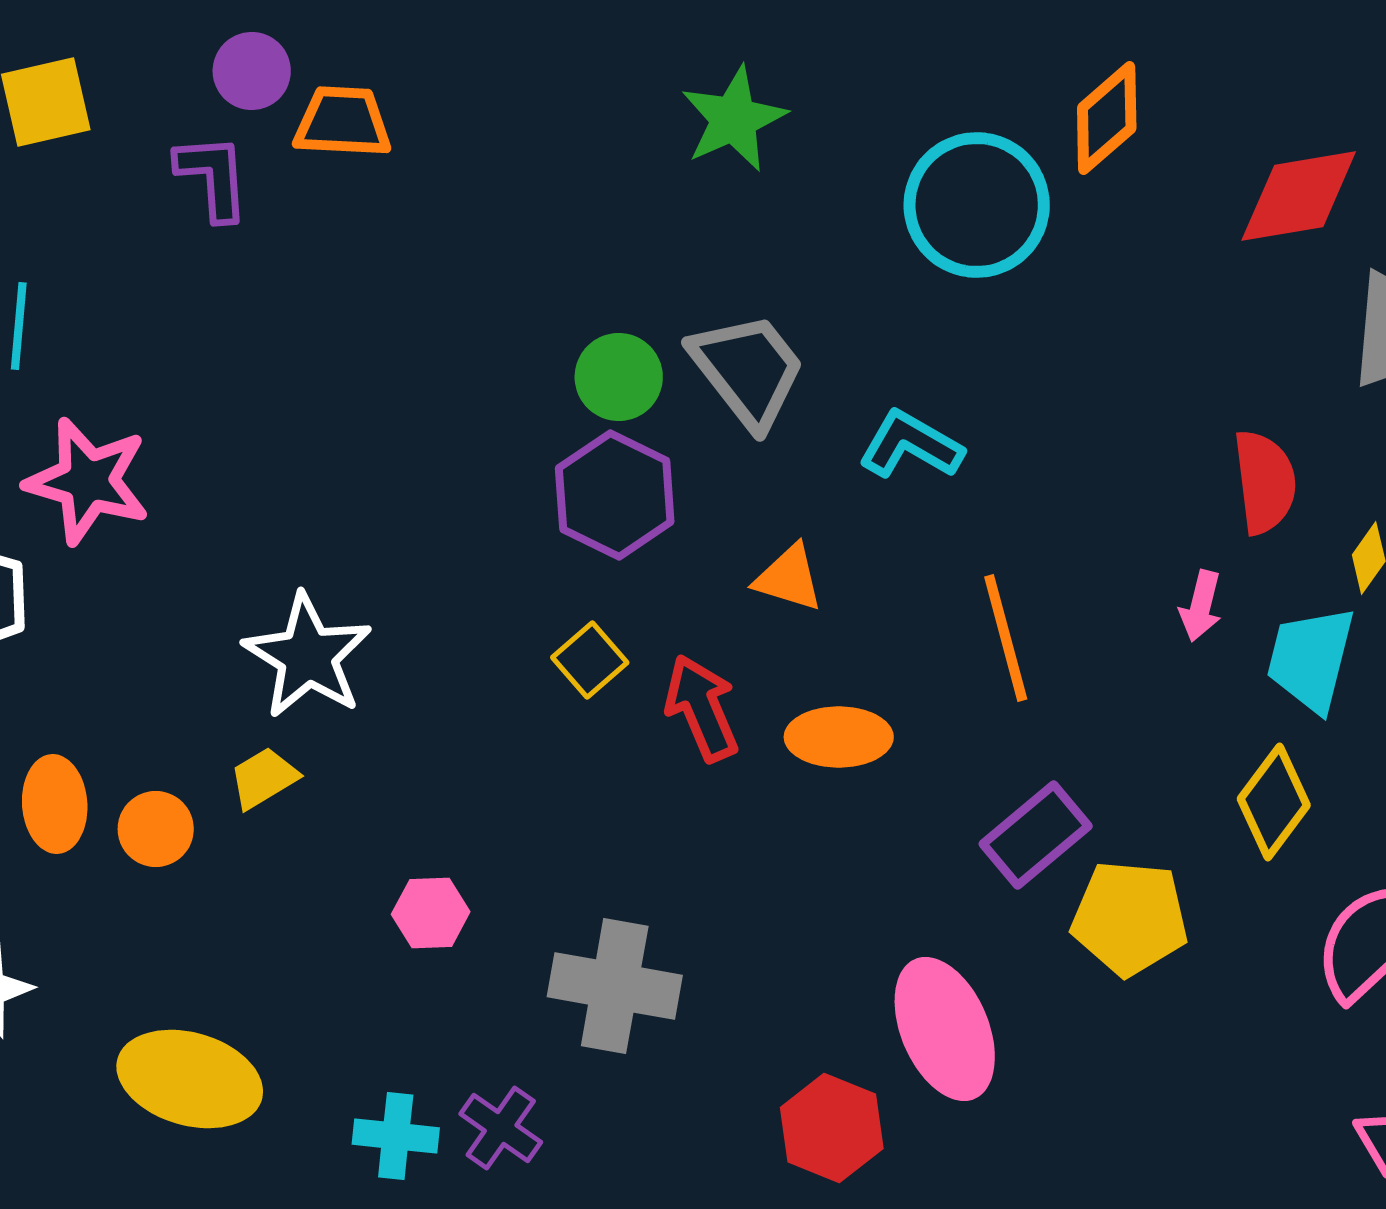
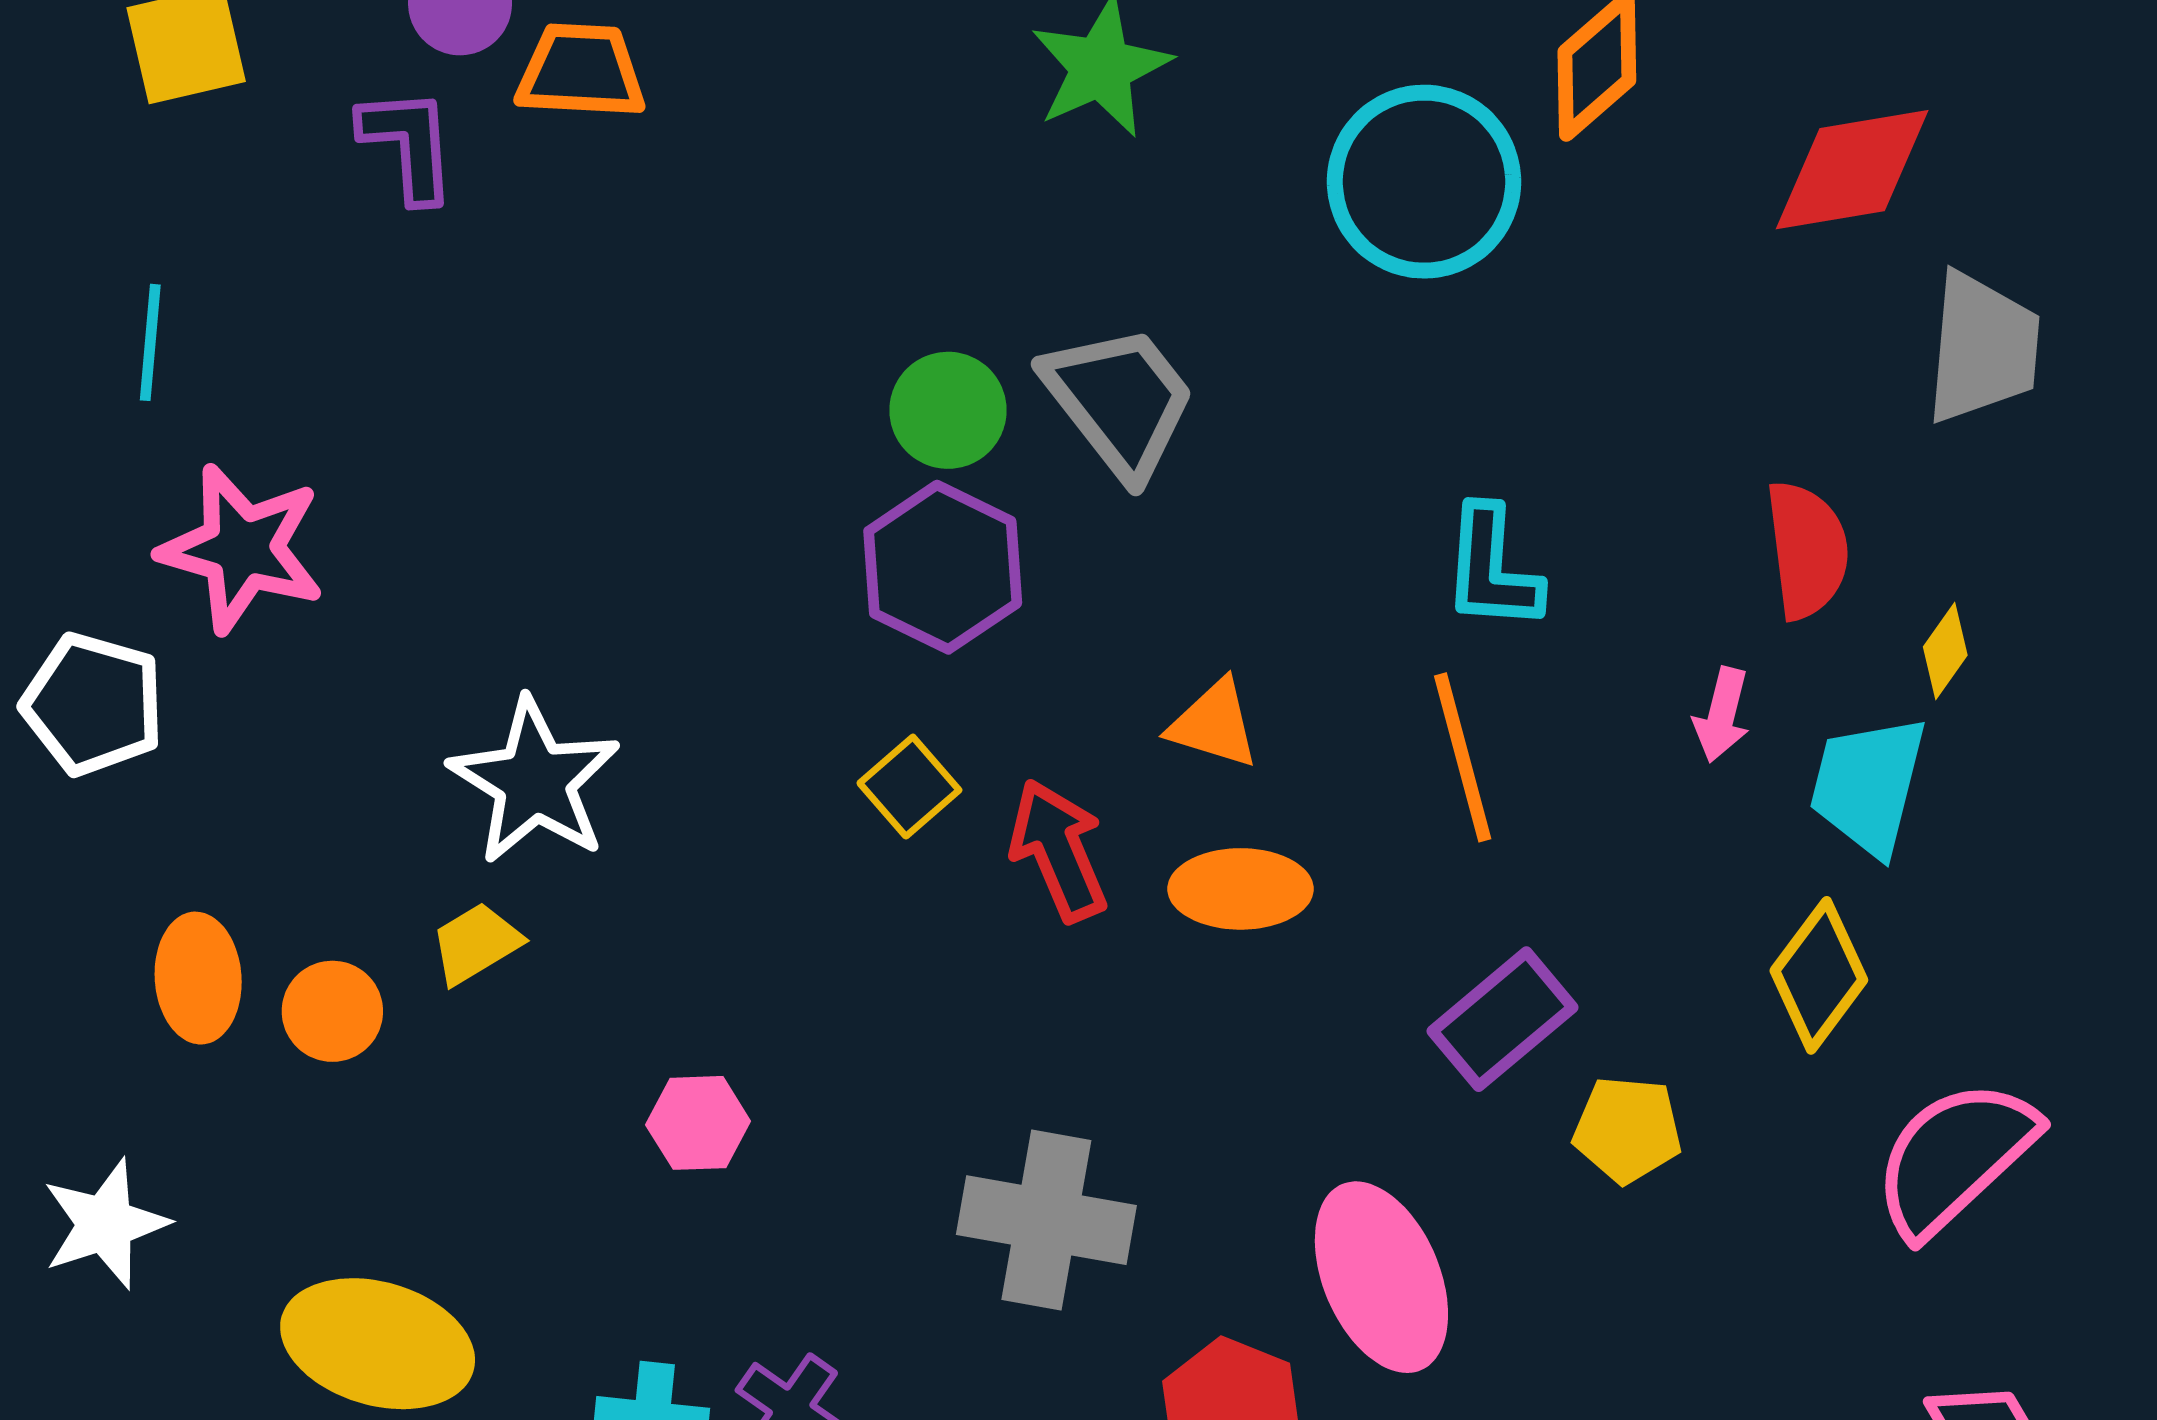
cyan L-shape: (911, 445) -> (1492, 569), moved, turned -116
orange triangle: (789, 578) -> (1214, 724), moved
yellow pentagon: (1130, 918) -> (1627, 1130), size x0.7
gray cross: (615, 986) -> (1046, 1220), moved

